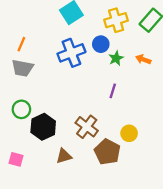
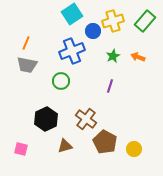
blue circle: (101, 44) -> (93, 31), moved
green circle: (21, 109) -> (61, 81), moved
yellow circle: (129, 133) -> (134, 149), moved

